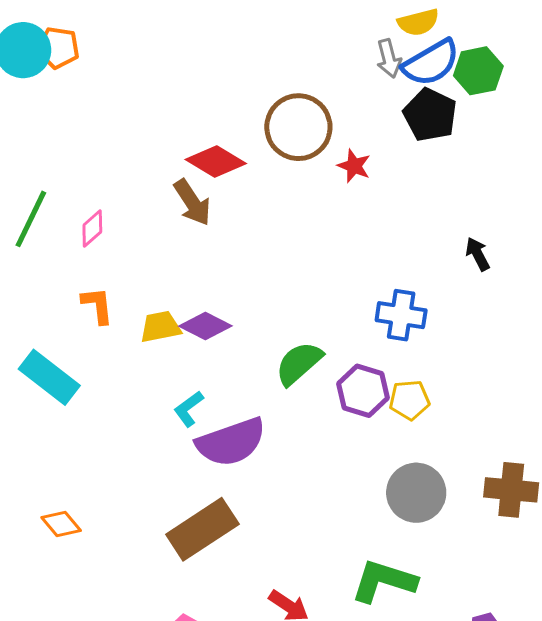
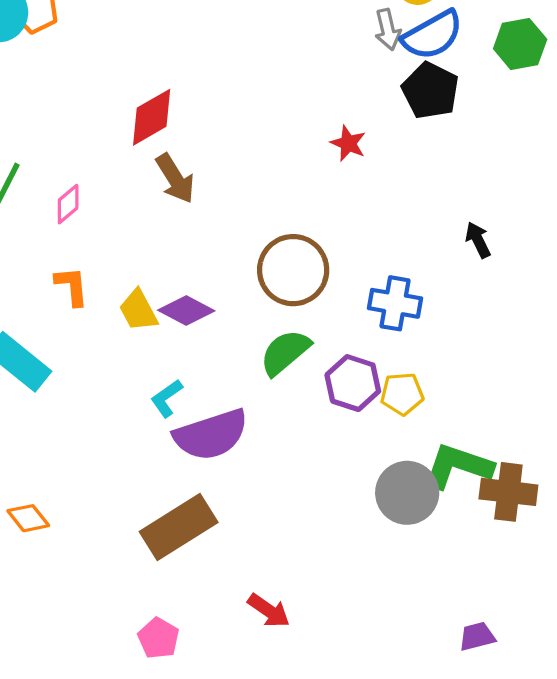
green hexagon: (478, 71) -> (520, 44), moved
brown circle: (298, 127) -> (293, 270), moved
red diamond: (216, 161) -> (152, 117), moved, turned -62
yellow trapezoid: (160, 327) -> (138, 310), turned -108
green L-shape: (384, 581) -> (458, 466), moved

